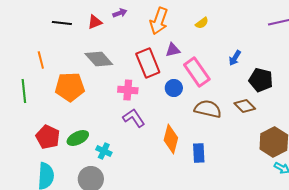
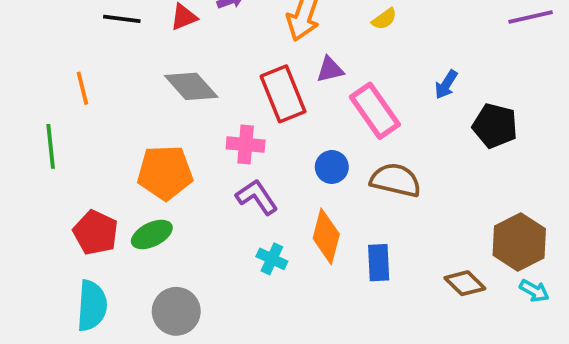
orange pentagon: (70, 87) -> (165, 173), moved
blue circle: (174, 88) -> (332, 167), moved
brown diamond: (245, 106) -> (465, 283), moved
cyan cross: (104, 151) -> (272, 259), moved

